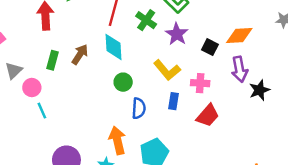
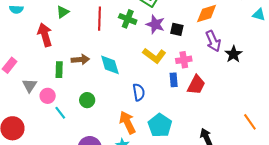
cyan diamond: (113, 47) -> (110, 65), moved
black square: (210, 47) -> (177, 29), moved
brown arrow: (80, 54) -> (80, 60), turned 66
green circle: (123, 82) -> (87, 100), moved
blue rectangle: (174, 101) -> (174, 80), moved

